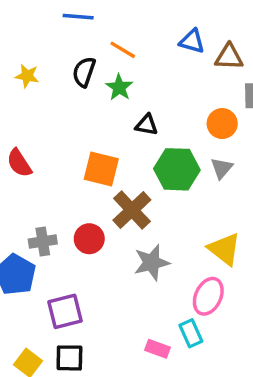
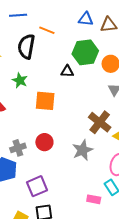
black semicircle: (84, 72) -> (26, 46), size x1.4
green star: (119, 87) -> (20, 80), moved
green hexagon: (177, 169) -> (85, 52), moved
brown cross: (132, 210) -> (100, 122), moved

